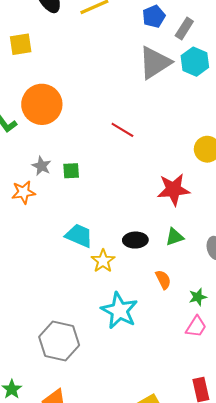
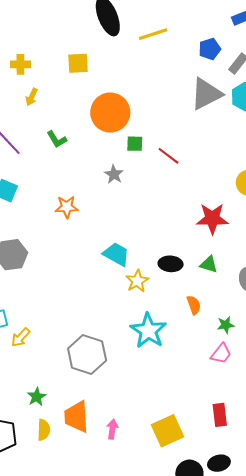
orange circle: (42, 104) -> (110, 113), moved
gray star: (41, 166) -> (114, 174), moved
green square: (71, 171) -> (135, 144), moved
green triangle: (174, 237) -> (209, 264), turned 30

